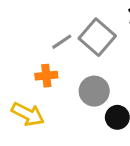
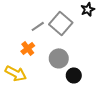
orange cross: (46, 76) -> (28, 48), turned -32

